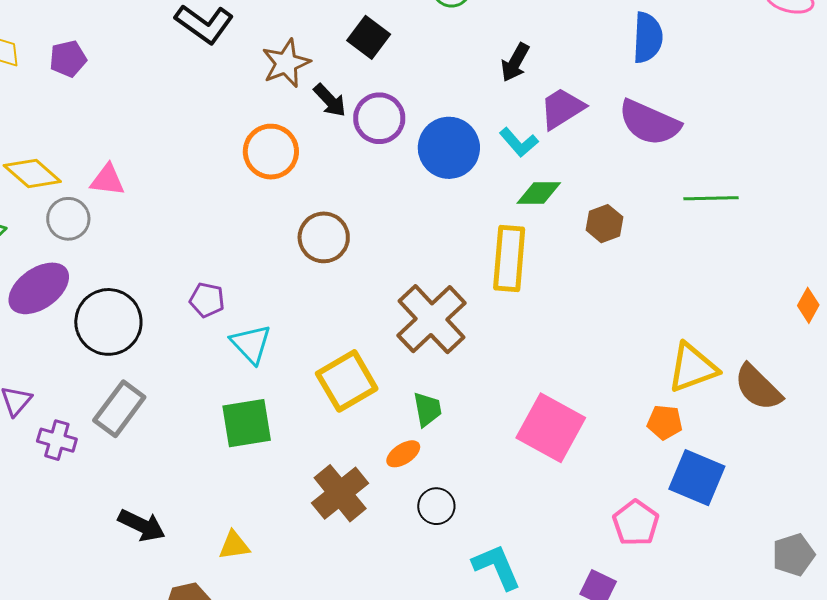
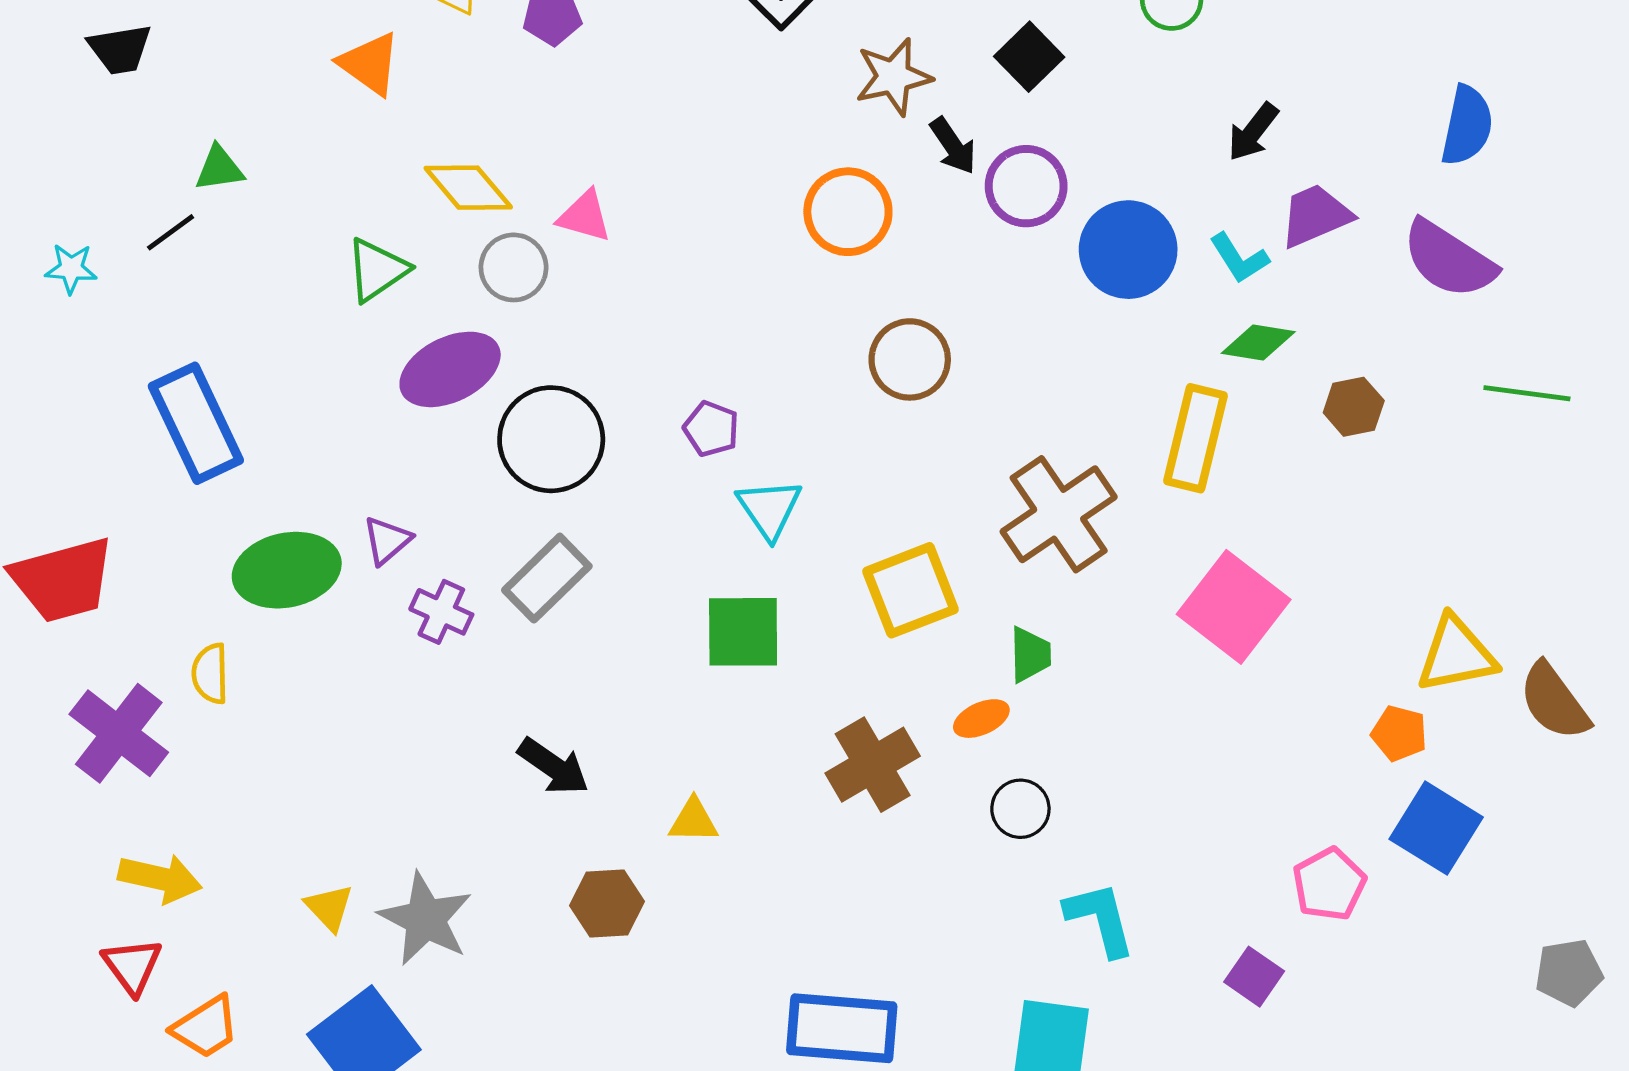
pink square: (551, 428) -> (1234, 607), moved

